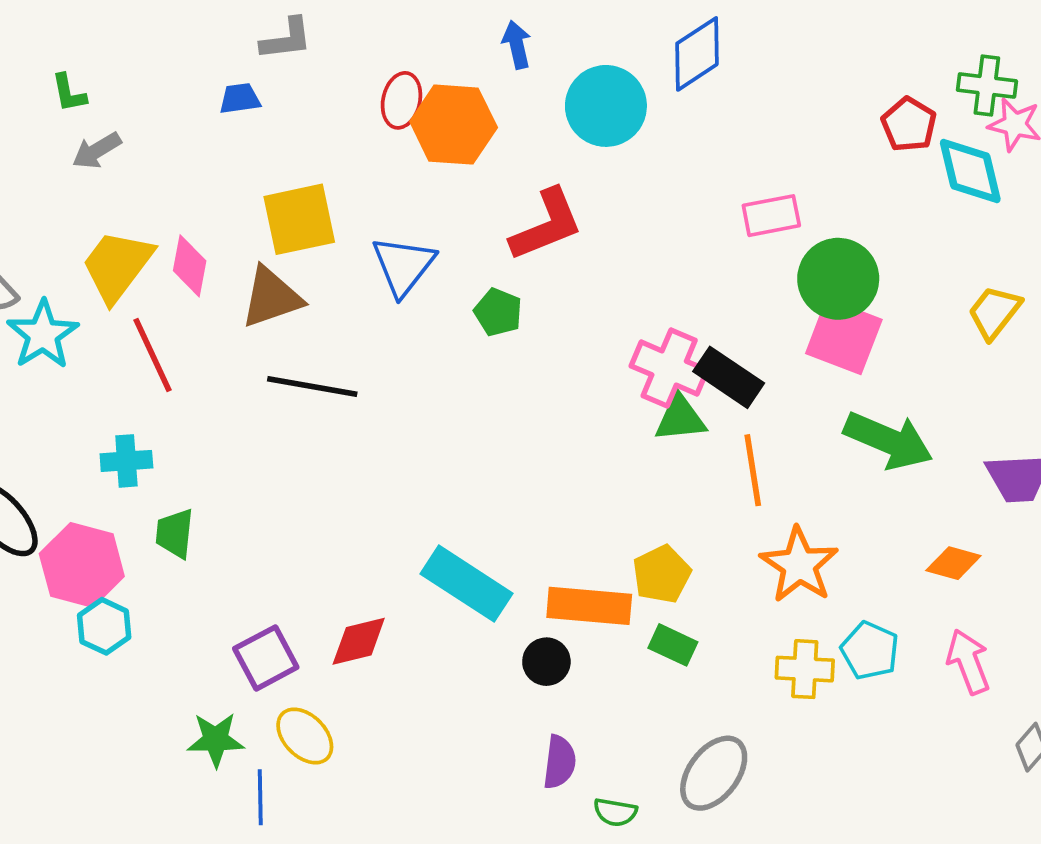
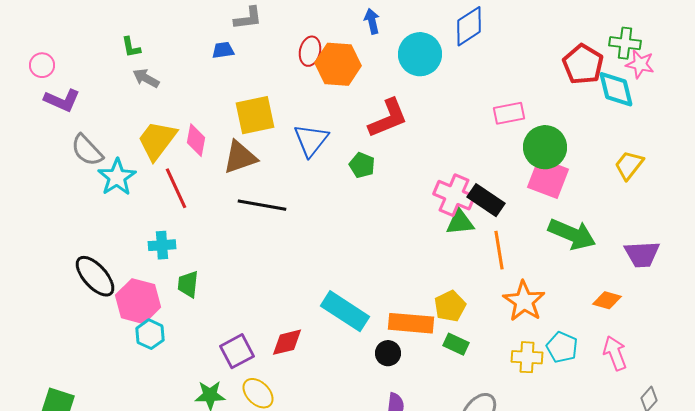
red pentagon: (909, 125) -> (583, 64), size x1.4
gray arrow: (97, 151) -> (146, 78), turned 60

